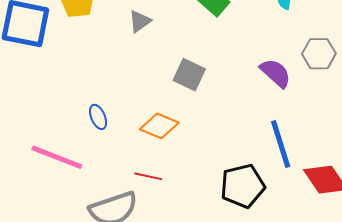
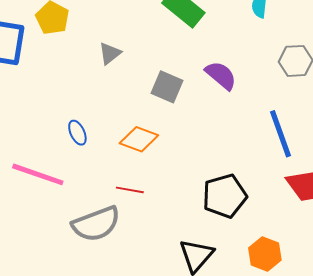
gray triangle: (140, 21) -> (110, 53), moved
purple semicircle: (276, 73) -> (221, 75), moved
blue line: (281, 144) -> (280, 134), moved

